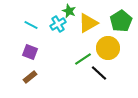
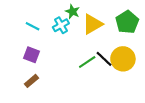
yellow circle: (108, 48) -> (123, 59), moved
black line: (99, 73) -> (104, 59), moved

